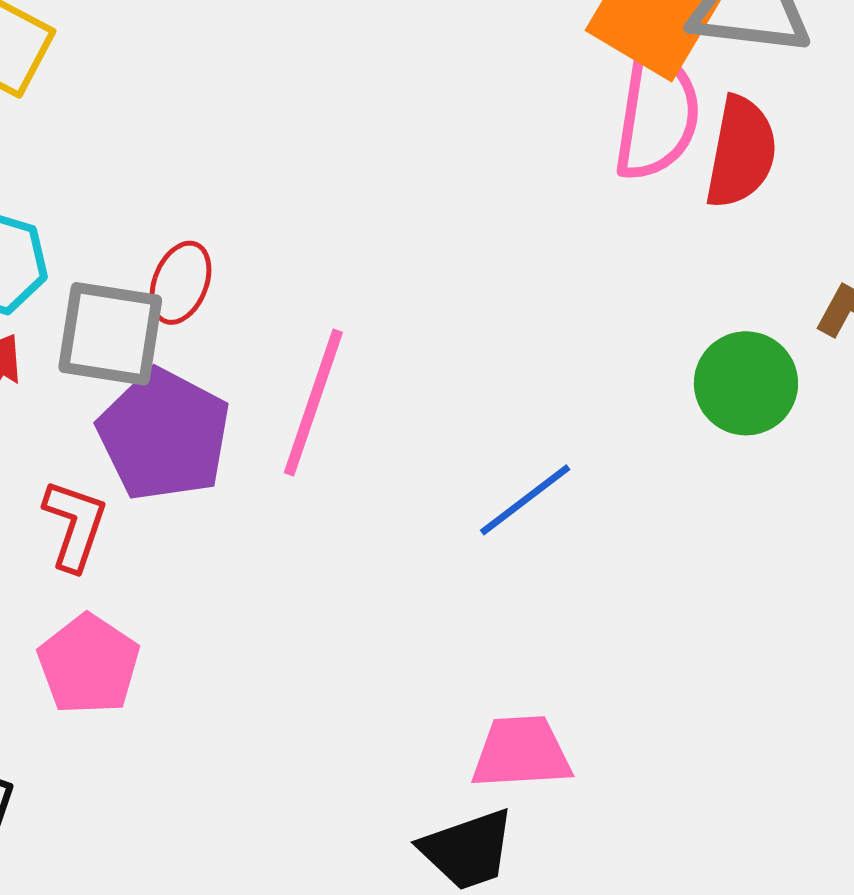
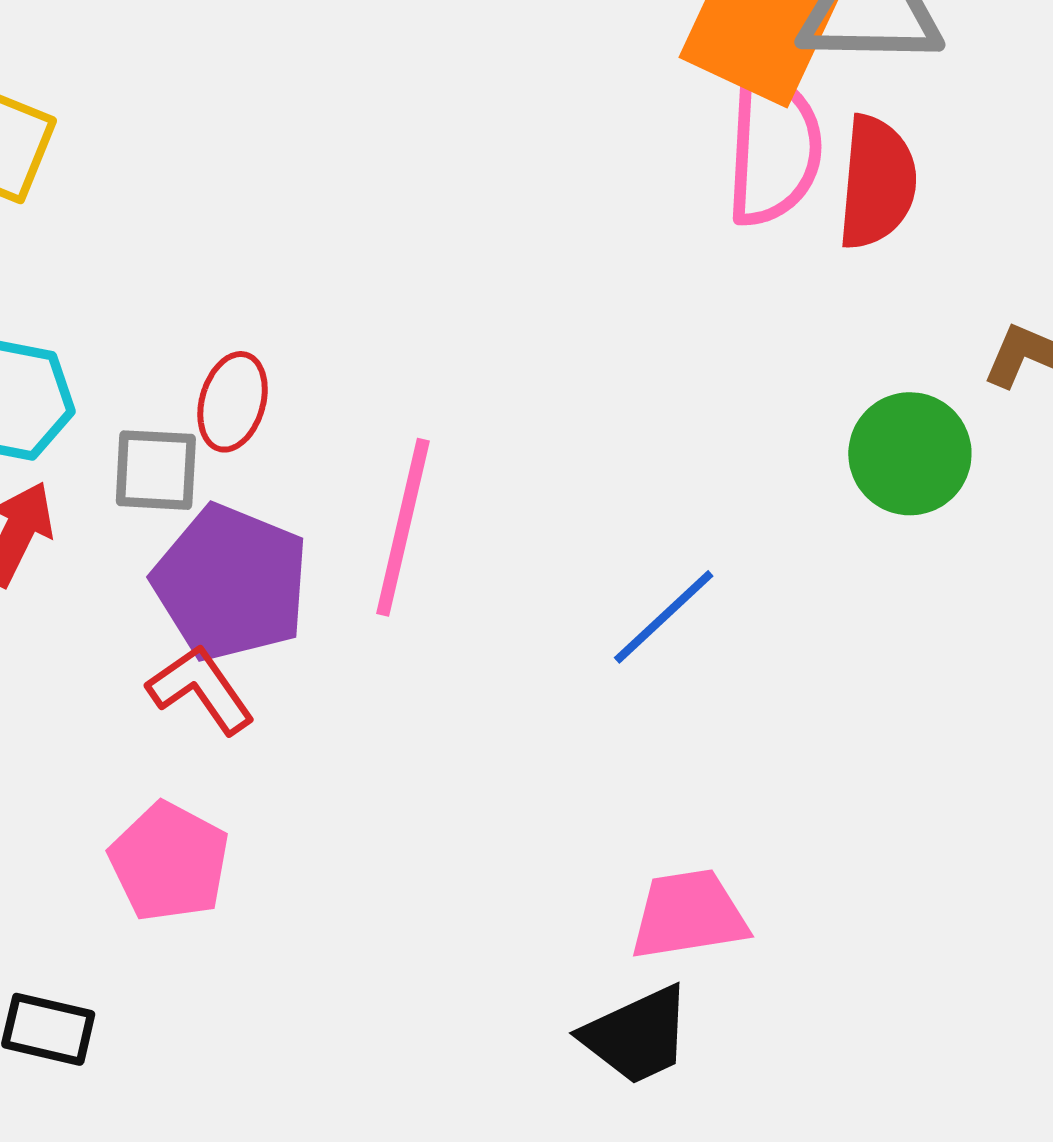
gray square: (110, 334) -> (156, 470), size x0.7
red L-shape: (75, 525) -> (201, 689), moved, turned -48

